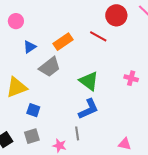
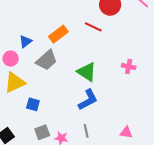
pink circle: (16, 21) -> (11, 59), moved
gray line: (77, 133) -> (86, 131), moved
gray square: (32, 136) -> (42, 132), moved

